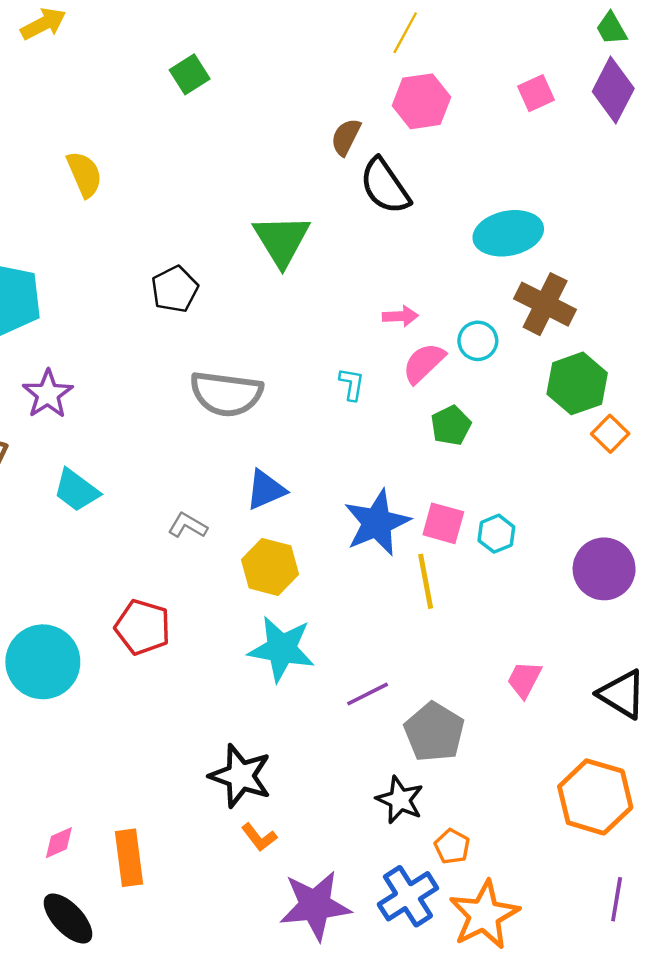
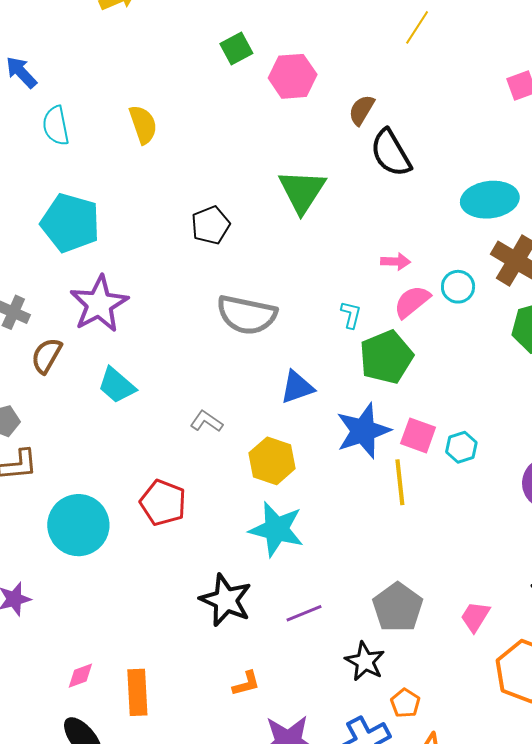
pink hexagon: (421, 101) -> (293, 76), moved
purple star: (48, 394) -> (99, 304), size x1.4
green pentagon: (451, 426) -> (386, 357), moved, size x1.6
blue triangle: (266, 490) -> (297, 387), moved
pink trapezoid: (524, 679) -> (475, 617), moved
purple line: (368, 694) -> (304, 613), moved
black star: (240, 776) -> (226, 600), moved
orange L-shape: (259, 837) -> (246, 684), turned -72

